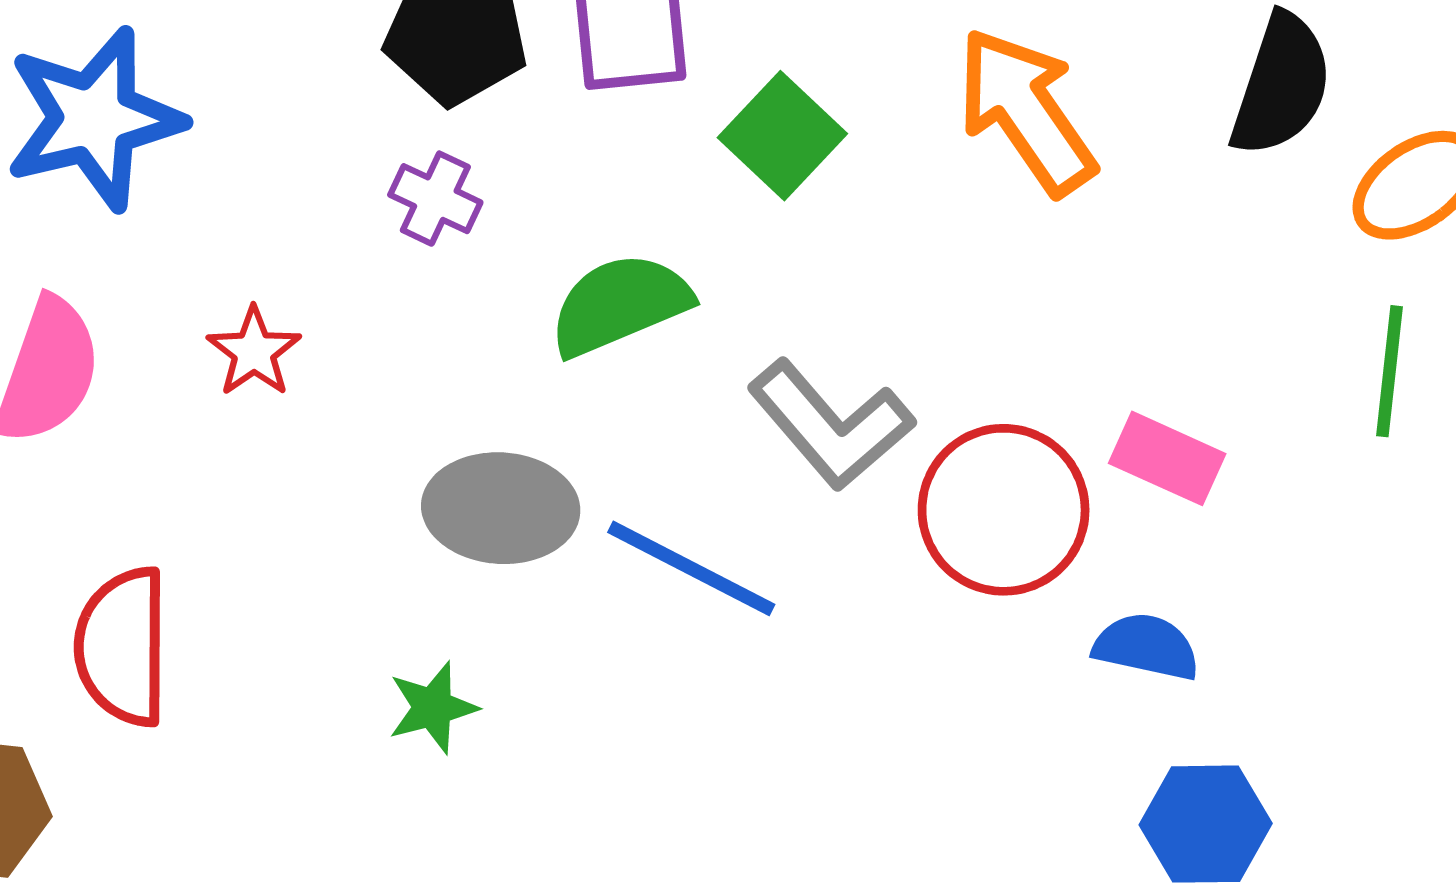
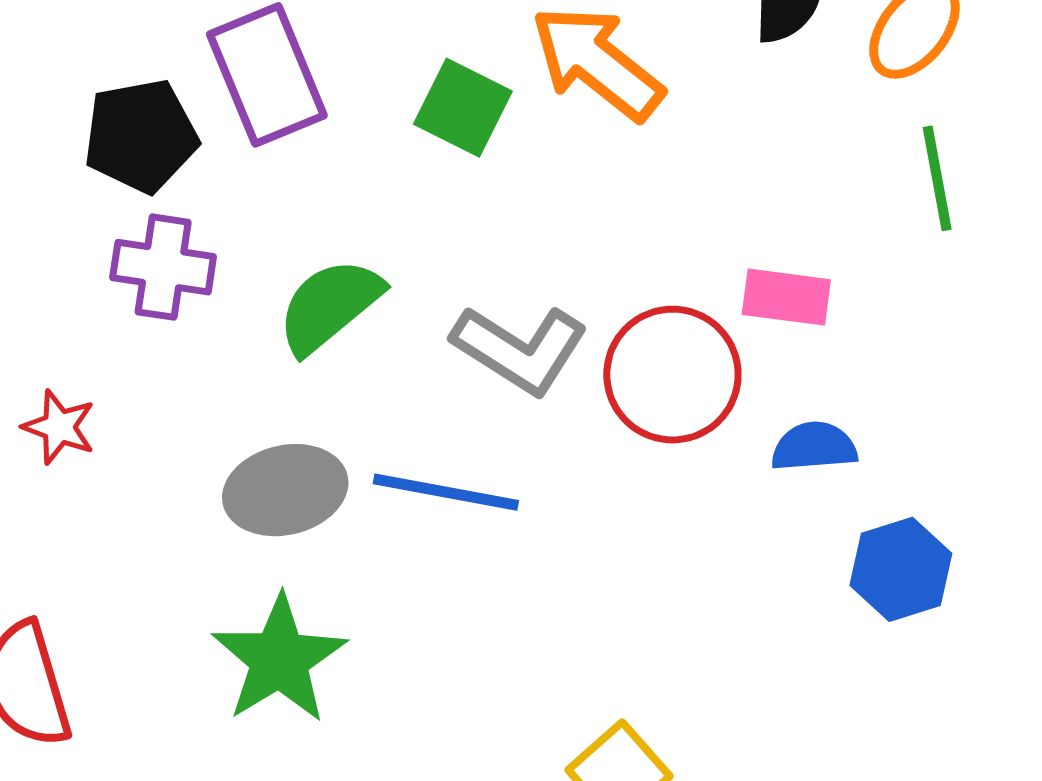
green square: (782, 136) -> (463, 108), moved
purple cross: (435, 199) -> (163, 267), size x1.4
green star: (433, 708) -> (279, 659), size x1.8

